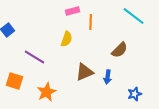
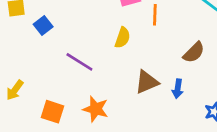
orange square: (15, 81) -> (52, 112), moved
orange star: (47, 92) -> (96, 109), turned -30

